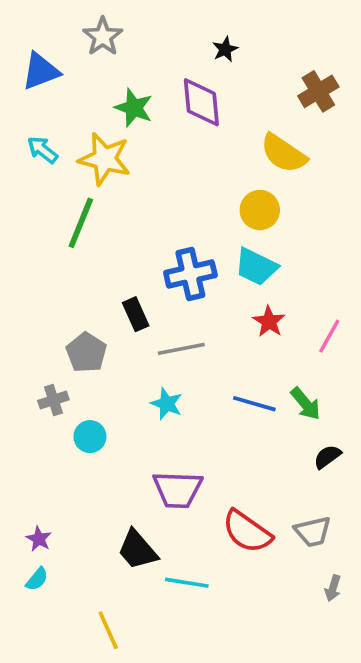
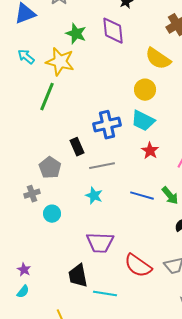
black trapezoid: (137, 550) -> (78, 276), turned 30

